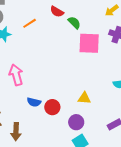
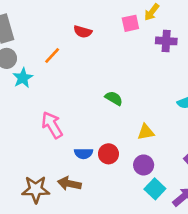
green semicircle: (74, 23) -> (114, 98), moved
pink square: (89, 43) -> (130, 23), moved, size x0.6
brown arrow: (16, 132) -> (69, 184), moved, turned 114

